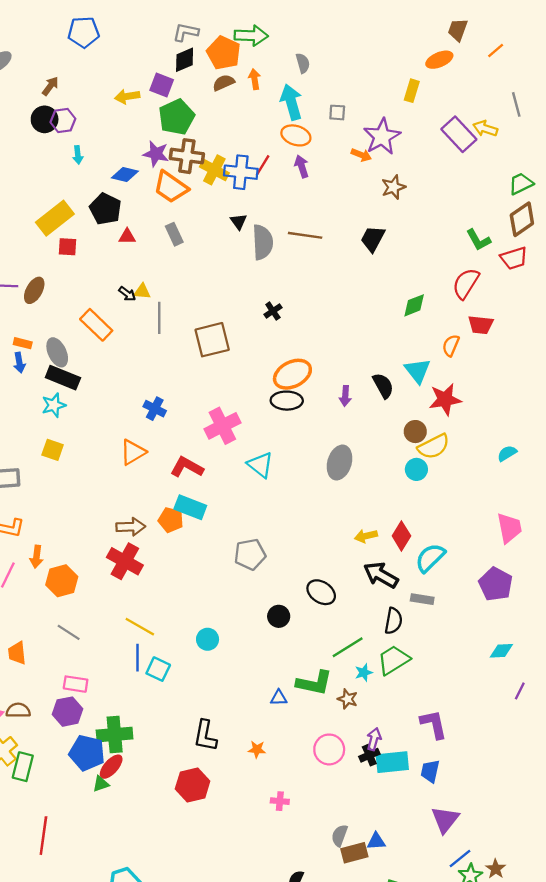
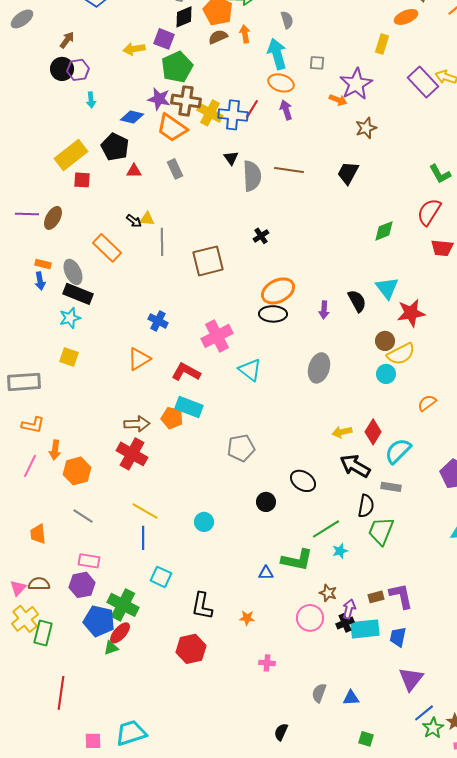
orange semicircle: (451, 345) -> (427, 403), moved, turned 30
green trapezoid: (393, 660) -> (381, 531), moved, turned -36
cyan square: (158, 669) -> (161, 577), moved
brown star: (348, 699) -> (328, 593), moved
green cross: (115, 735) -> (123, 605), turned 32
brown rectangle: (354, 853) -> (376, 597), moved, size x0.7

